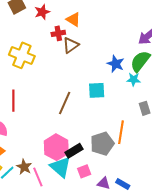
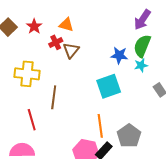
cyan square: (97, 90) -> (109, 86), size x1.4
brown line: (65, 103) -> (54, 97), moved
orange line: (121, 132) -> (100, 126), moved

